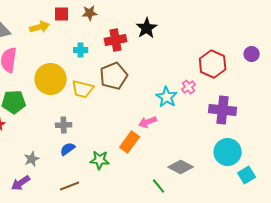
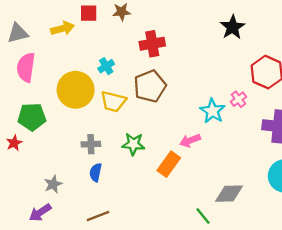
black star: (147, 28) -> (233, 27), moved
cyan cross: (81, 50) -> (106, 66), moved, turned -32
blue semicircle: (68, 149) -> (96, 172), turned -42
green star: (100, 160) -> (133, 144), moved
gray diamond: (181, 167) -> (229, 194), turned -30

